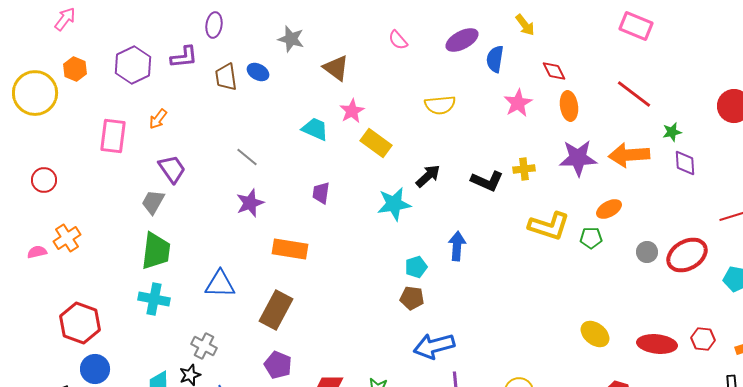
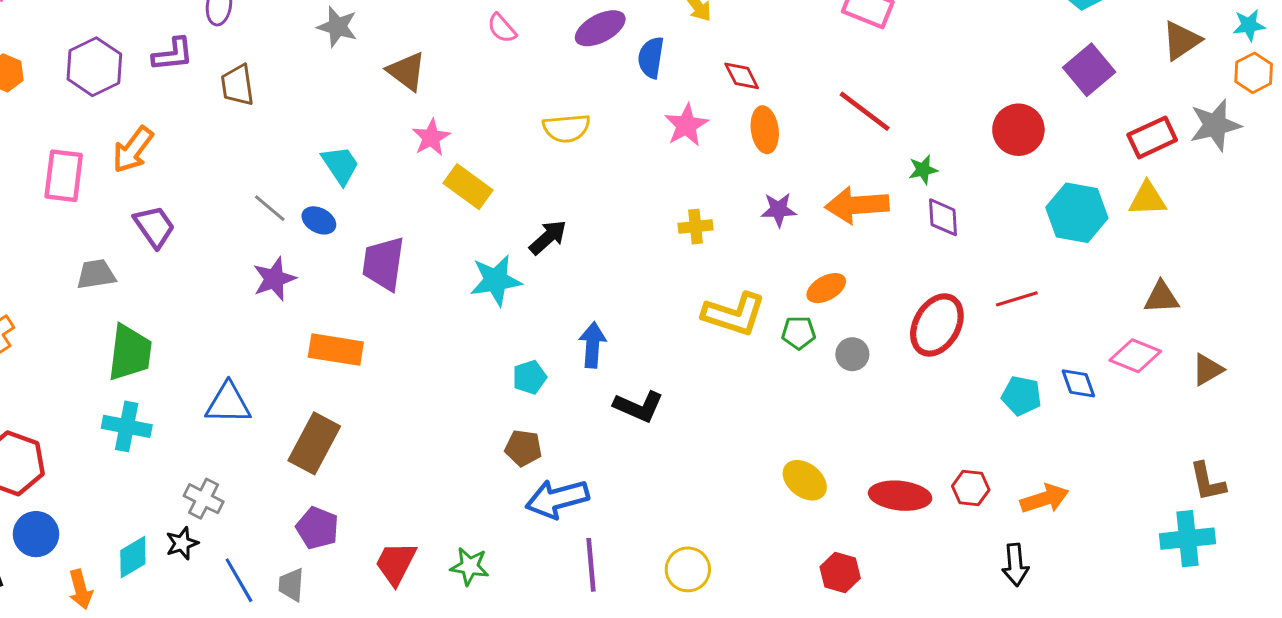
blue ellipse: (258, 72) -> (319, 220), moved
orange arrow: (158, 119) -> (133, 150), size x1.5
cyan trapezoid: (315, 129) -> (340, 165), moved, turned 32
purple star: (578, 158) -> (779, 210), size x0.6
black L-shape: (487, 181) -> (639, 406), moved
purple trapezoid: (321, 193) -> (383, 263), size x1.6
gray trapezoid: (153, 202) -> (96, 274), moved, turned 52
gray circle: (647, 252) -> (852, 354), moved
red ellipse: (687, 255) -> (937, 325), moved, turned -30
brown pentagon: (412, 298) -> (523, 448), moved

